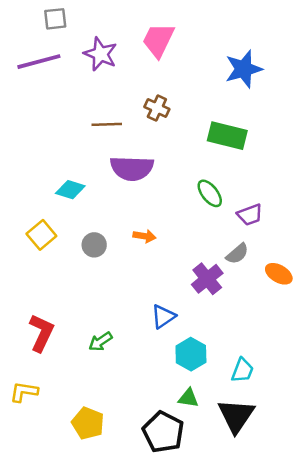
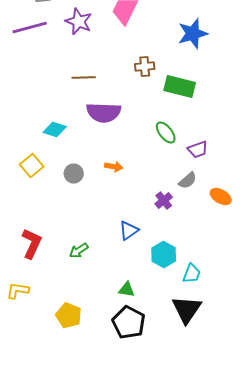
brown cross: (157, 108) -> (145, 66), moved, turned -30
purple cross: (207, 279) -> (164, 200), size x0.7
cyan hexagon: (191, 354) -> (164, 254), moved
green triangle: (188, 398) -> (127, 290), moved

